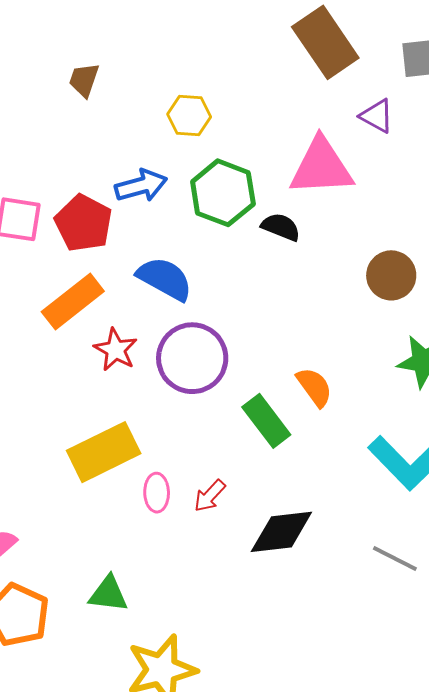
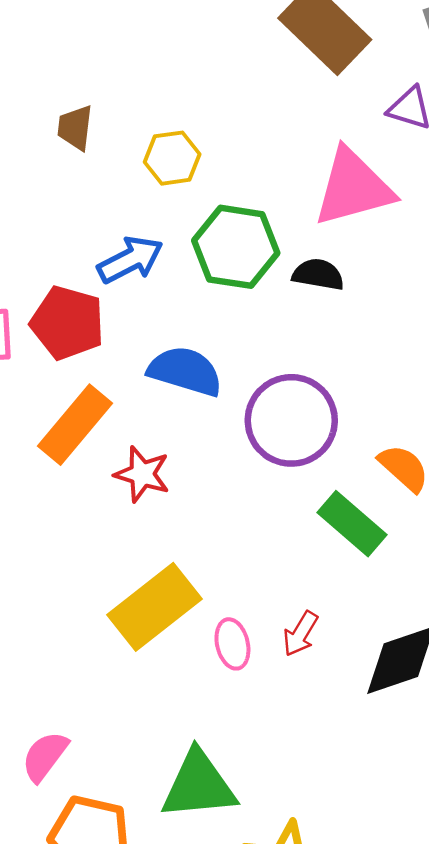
brown trapezoid: (84, 80) -> (75, 128), moved
purple circle: (192, 358) -> (291, 420), moved
green triangle: (108, 594) -> (199, 785), size x1.5

